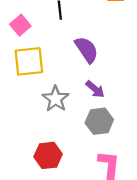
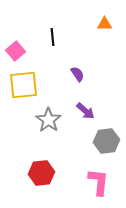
purple semicircle: (87, 50) -> (77, 74), size x0.6
gray hexagon: (99, 121) -> (106, 141), moved

